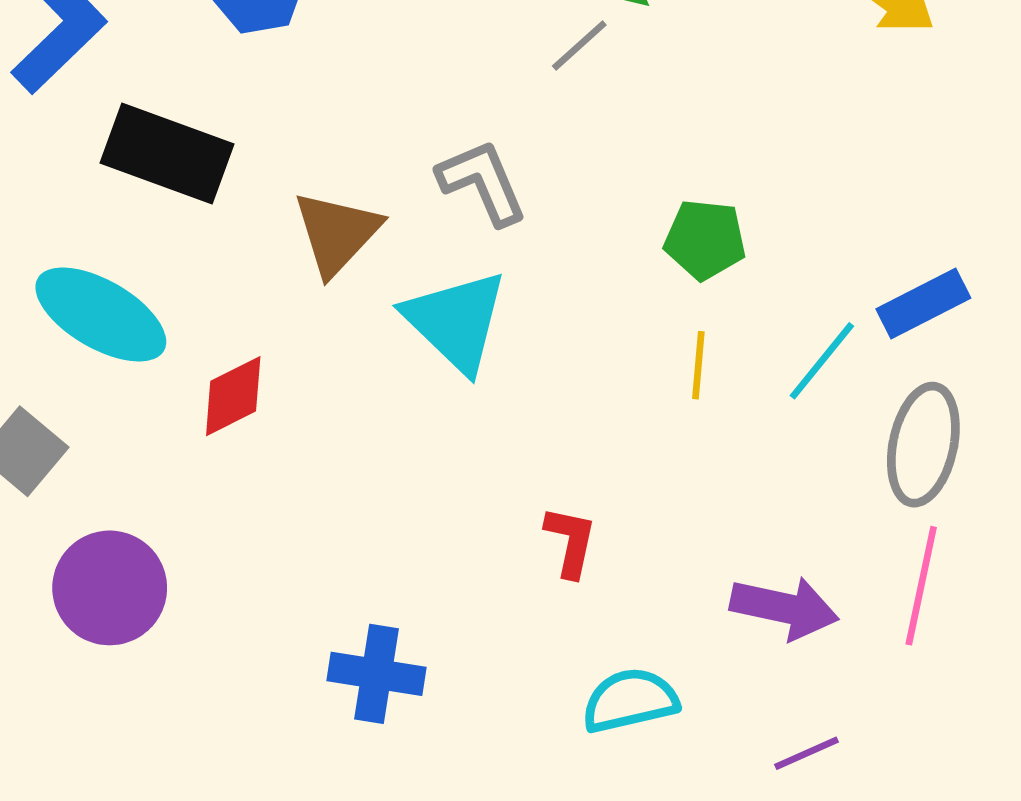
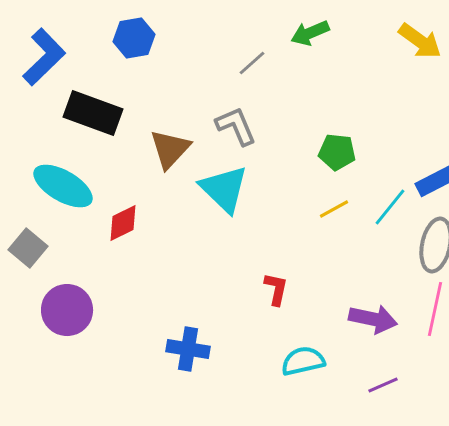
gray line: (579, 45) -> (252, 63), moved
yellow line: (698, 365) -> (334, 209), turned 56

